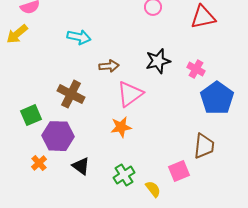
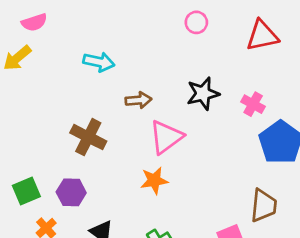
green square: (31, 115) -> (26, 191), moved
purple hexagon: (58, 136) -> (71, 192), size x0.7

